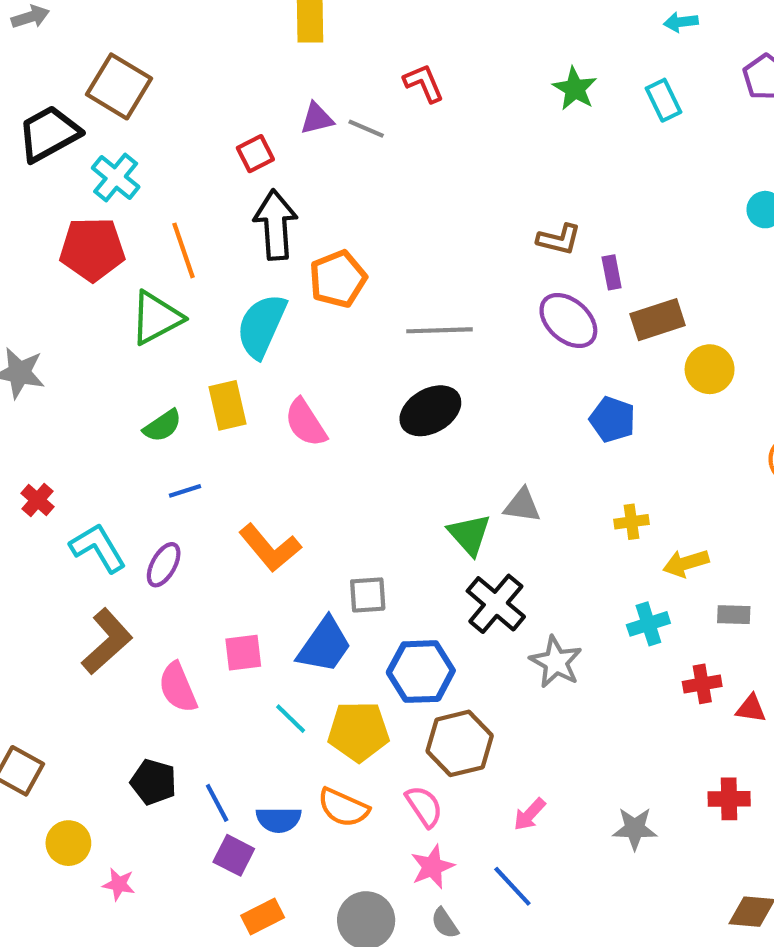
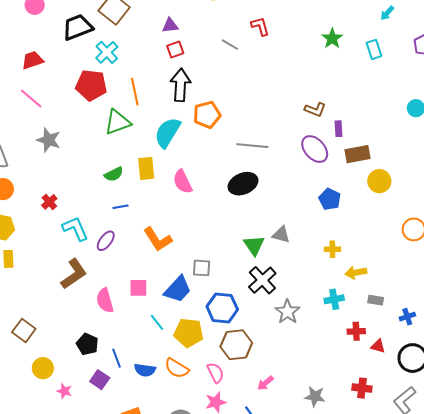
cyan arrow: (681, 22) -> (387, 13), turned -49
purple triangle: (317, 119) -> (170, 25), moved
purple square: (234, 855) -> (100, 380), moved

